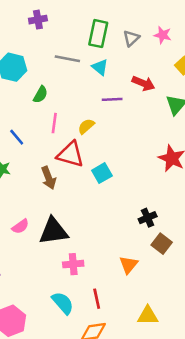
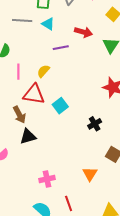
black cross: (148, 218) -> (95, 124), moved
black triangle: (53, 231) -> (28, 136), moved, size x0.7

